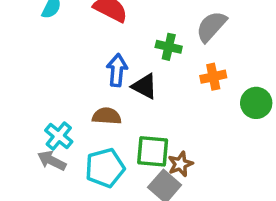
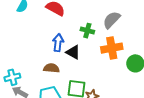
orange cross: (213, 77) -> (112, 48), size x1.5
cyan cross: (59, 136) -> (12, 77), moved, turned 35

